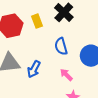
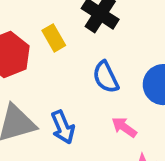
blue arrow: (34, 69) -> (63, 127), turned -42

